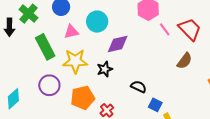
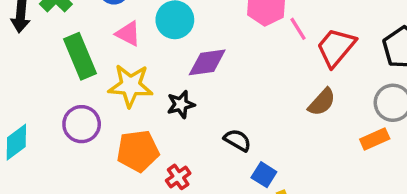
pink line: (165, 29) -> (298, 29), moved
red trapezoid: (190, 29) -> (336, 47), turned -100
pink triangle: (71, 32) -> (128, 34), turned 35

